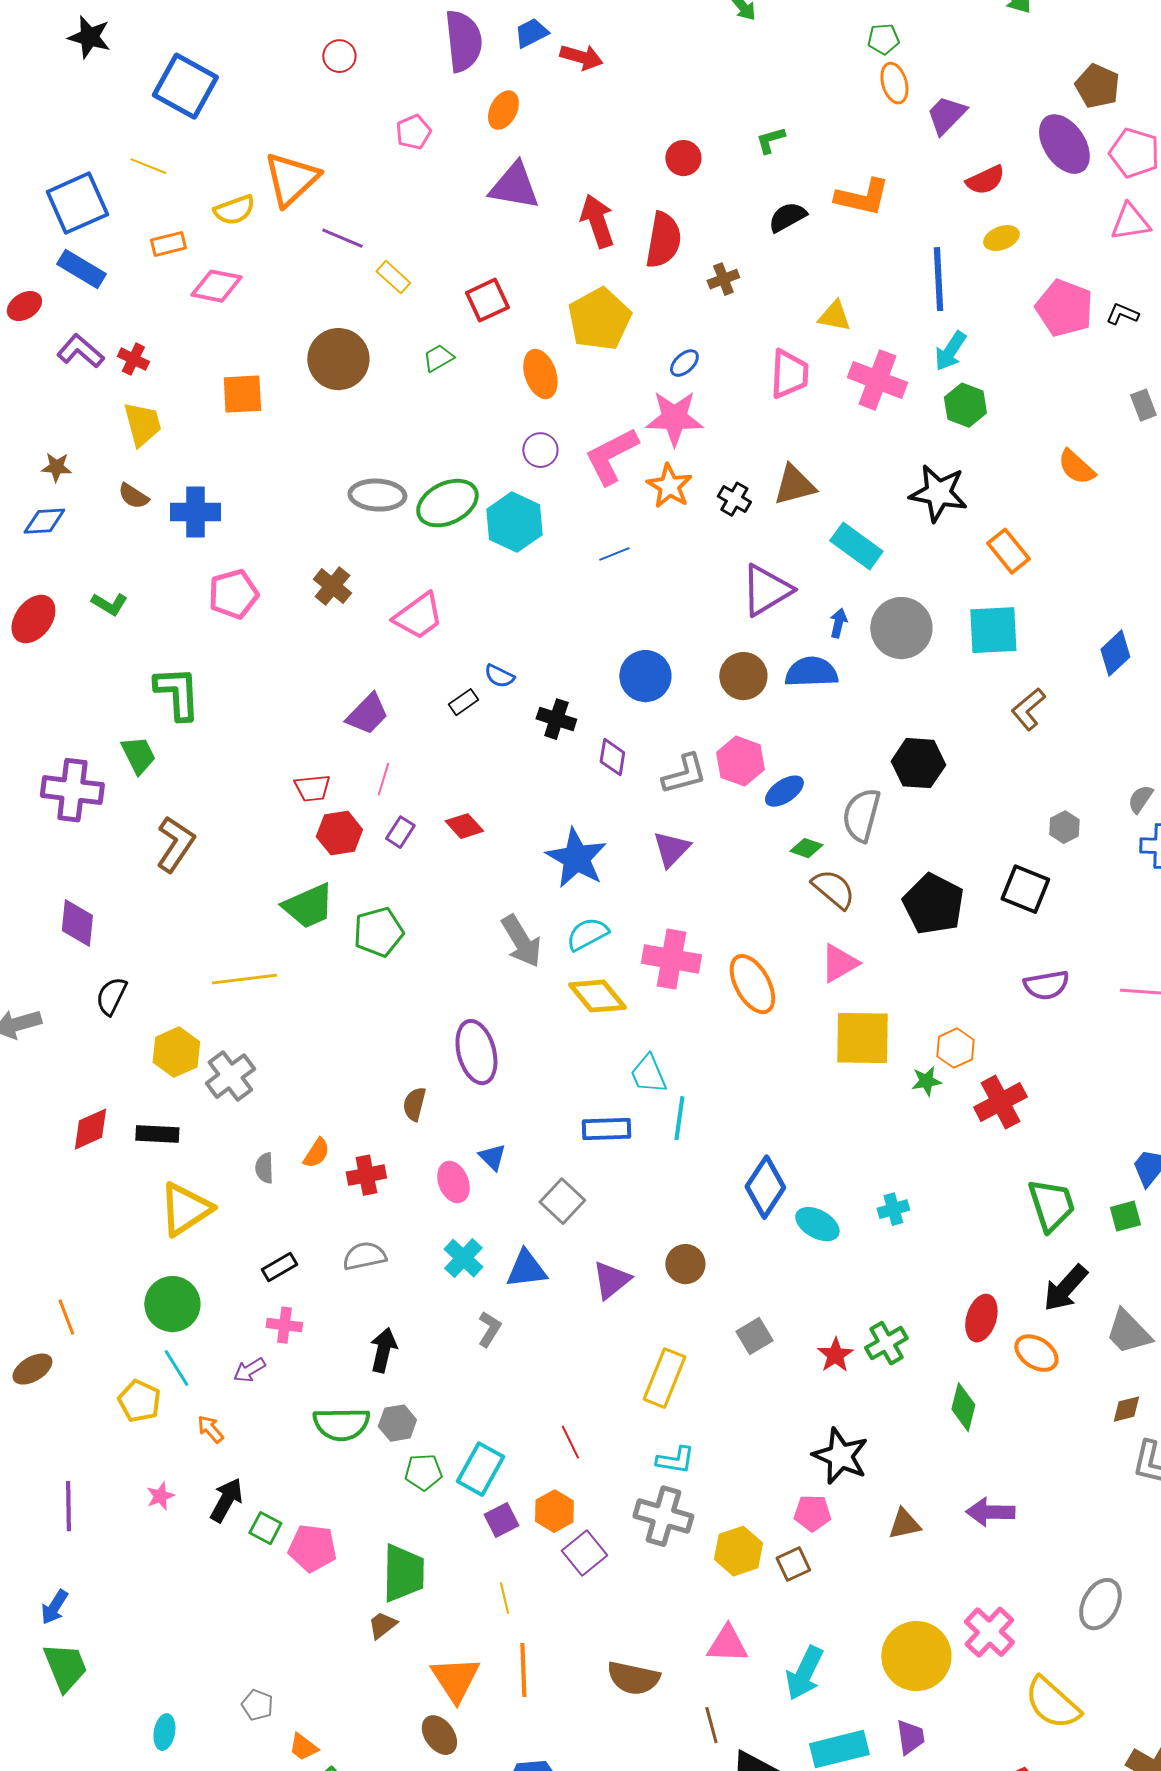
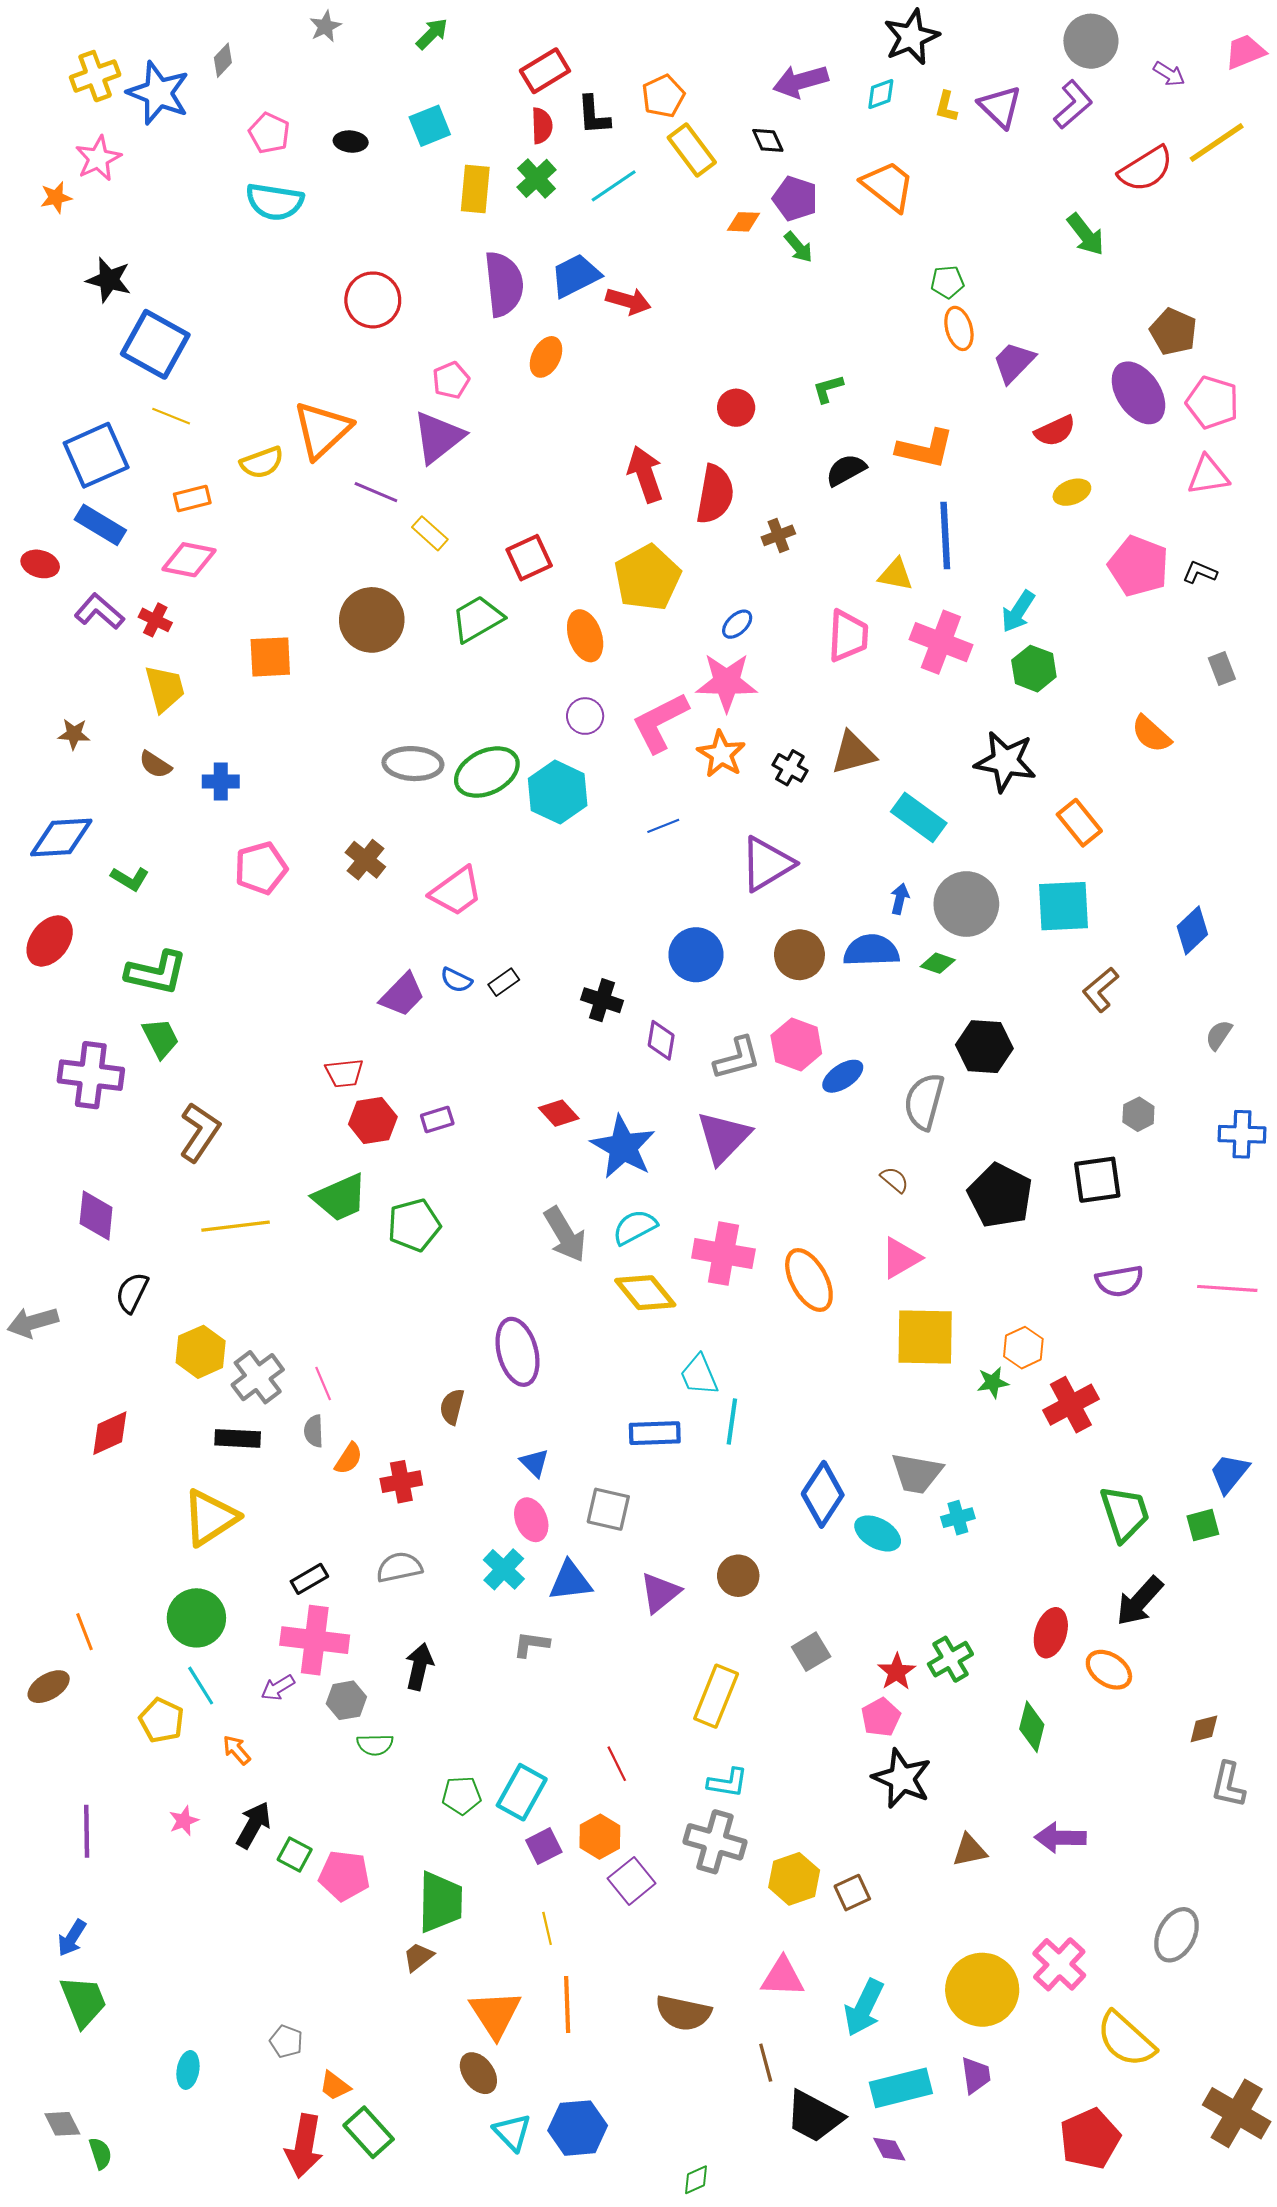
blue trapezoid: (531, 33) -> (576, 276), size x1.4
red circle: (339, 56) -> (373, 300), size x1.6
blue square: (185, 86) -> (155, 344), moved
purple triangle: (514, 186) -> (438, 437), moved, turned -48
blue line: (938, 279) -> (945, 535), moved
pink diamond: (216, 286) -> (189, 560), moved
red ellipse: (24, 306) -> (40, 564), turned 48
green trapezoid: (438, 358) -> (477, 619), size x1.6
blue cross: (195, 512) -> (221, 782), size x0.7
blue diamond: (44, 521) -> (61, 837), moved, size x1.4
purple triangle: (766, 590) -> (767, 864), moved
red ellipse: (33, 619) -> (50, 941), moved
blue semicircle: (499, 676) -> (456, 980), moved
green L-shape: (177, 693) -> (156, 973), moved, turned 106
pink line: (383, 779) -> (323, 1383), moved, turned -40
gray semicircle: (1140, 799) -> (1219, 1035), moved
red diamond: (464, 826) -> (559, 1113), moved
purple rectangle: (400, 832) -> (437, 1119), turned 40
green diamond: (806, 848) -> (938, 963), moved
purple triangle: (671, 849) -> (723, 1137), size x1.4
brown semicircle: (833, 889) -> (895, 1180), size x0.6
black square: (1025, 889) -> (1097, 1180), turned -30
yellow line: (244, 979) -> (236, 1226), moved
black rectangle: (157, 1134) -> (238, 1438), moved
gray semicircle: (264, 1168) -> (314, 1431), moved
pink ellipse: (453, 1182) -> (531, 1520), moved
gray square: (562, 1201) -> (608, 1509), turned -30
pink cross: (284, 1325) -> (315, 1640), size x1.8
gray L-shape: (489, 1329) -> (531, 1644), turned -114
gray trapezoid: (1128, 1332) -> (917, 1473), moved, turned -36
gray hexagon: (397, 1423) -> (346, 1700), moved
green semicircle: (341, 1424) -> (375, 1745), size x0.6
pink pentagon: (812, 1513) -> (881, 1717), moved, turned -30

